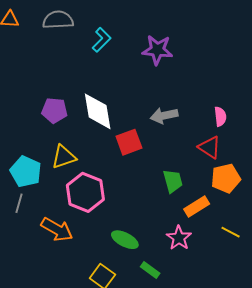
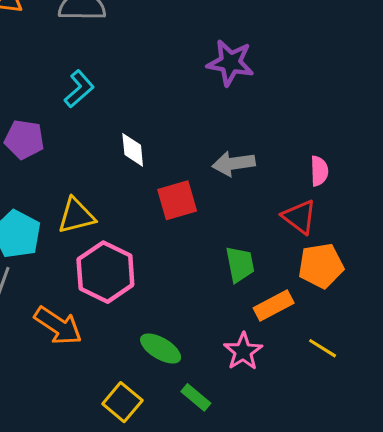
cyan L-shape: (102, 40) -> (79, 89), moved
purple pentagon: (54, 110) -> (24, 139), moved
white diamond: (98, 111) -> (133, 150), size x0.6

